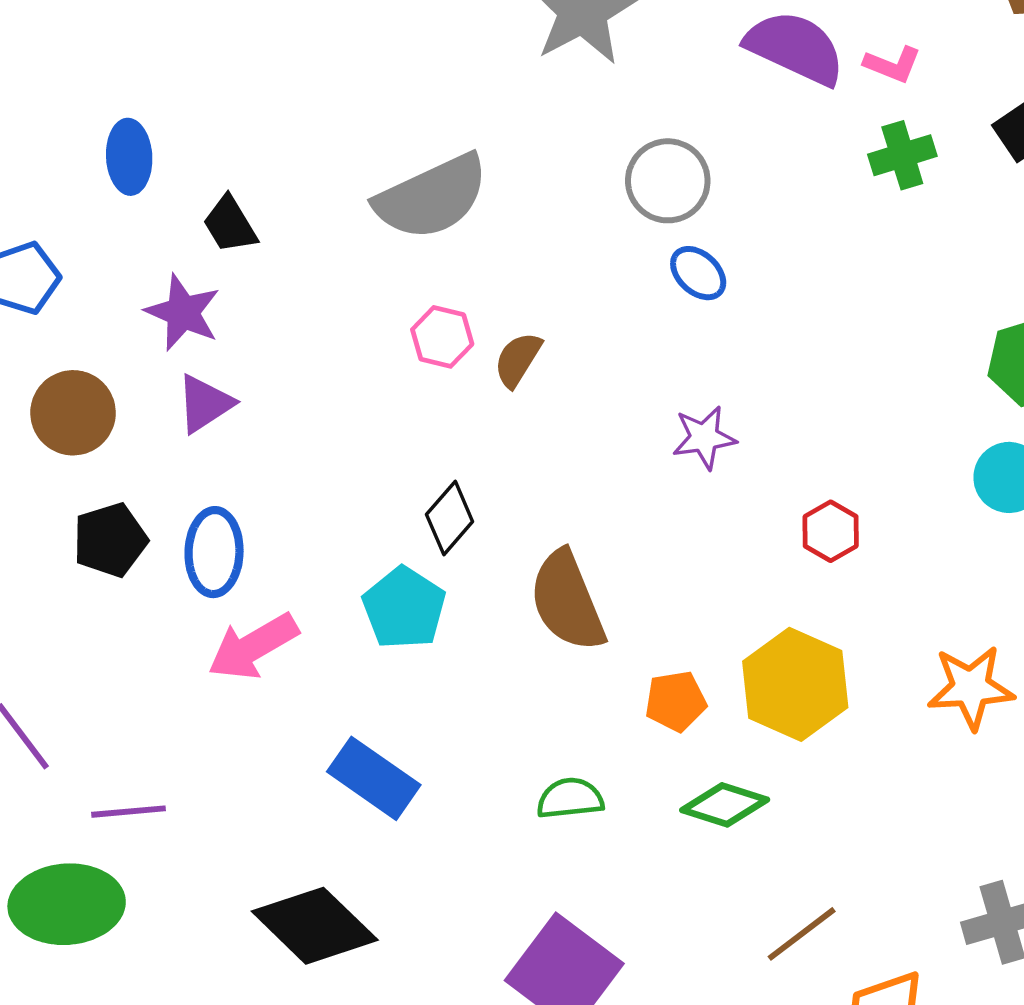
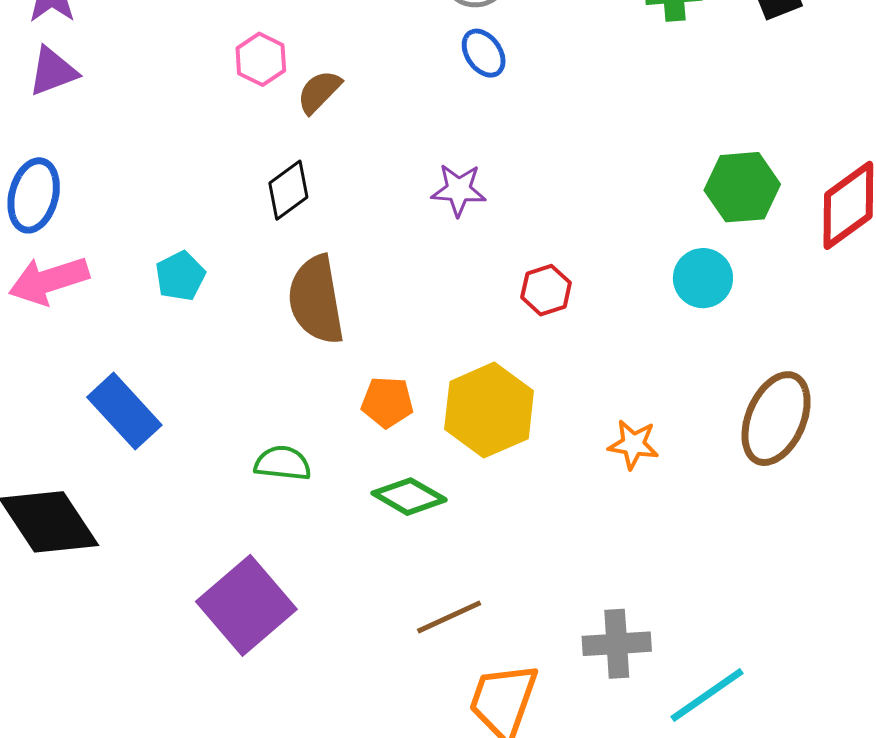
black diamond: (450, 518) -> (288, 190), moved
cyan pentagon: (404, 608) -> (180, 276), size x0.7
orange star: (971, 687) -> (633, 444), size x0.7

